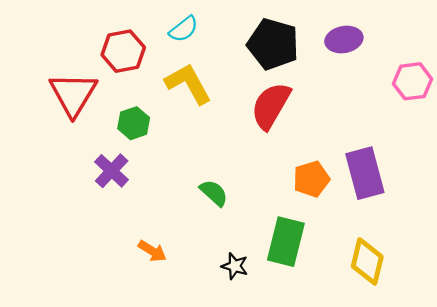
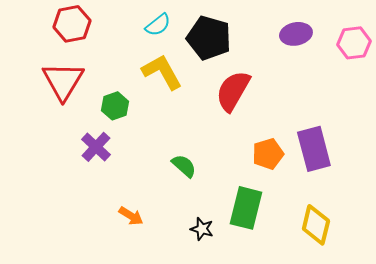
black pentagon: (273, 44) -> (209, 38), moved
red hexagon: (123, 51) -> (72, 24), moved
pink hexagon: (413, 81) -> (354, 43), moved

